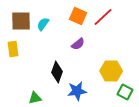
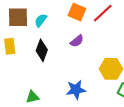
black diamond: (57, 72) -> (42, 50), moved

